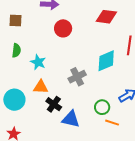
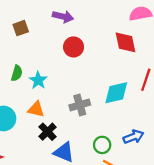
red diamond: (106, 17) -> (126, 42), turned 60
brown square: (15, 20) -> (21, 28), turned -32
green semicircle: (16, 50) -> (17, 73), moved

